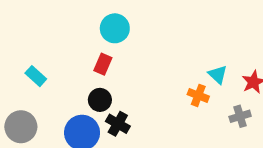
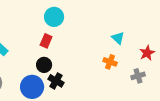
cyan triangle: (218, 75) -> (118, 38), moved

